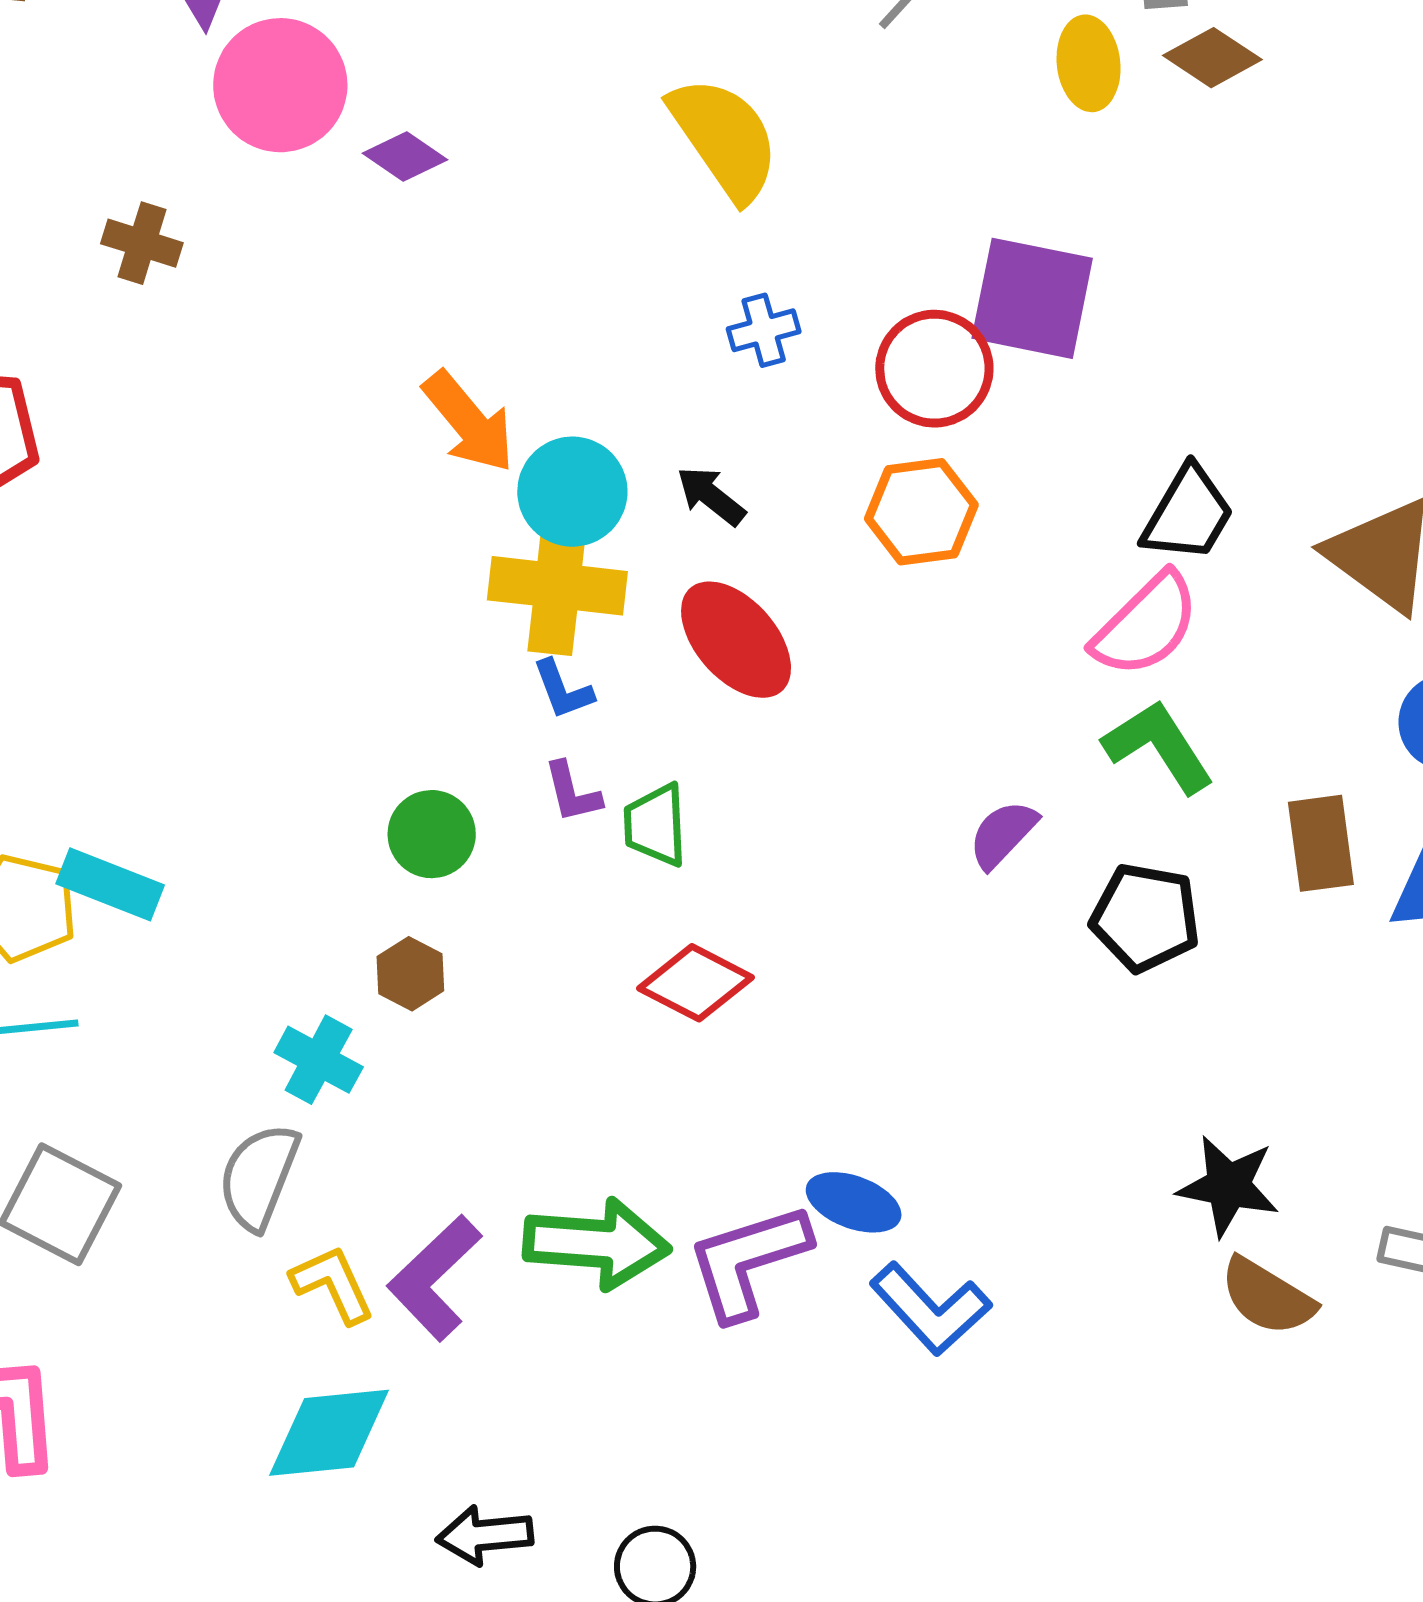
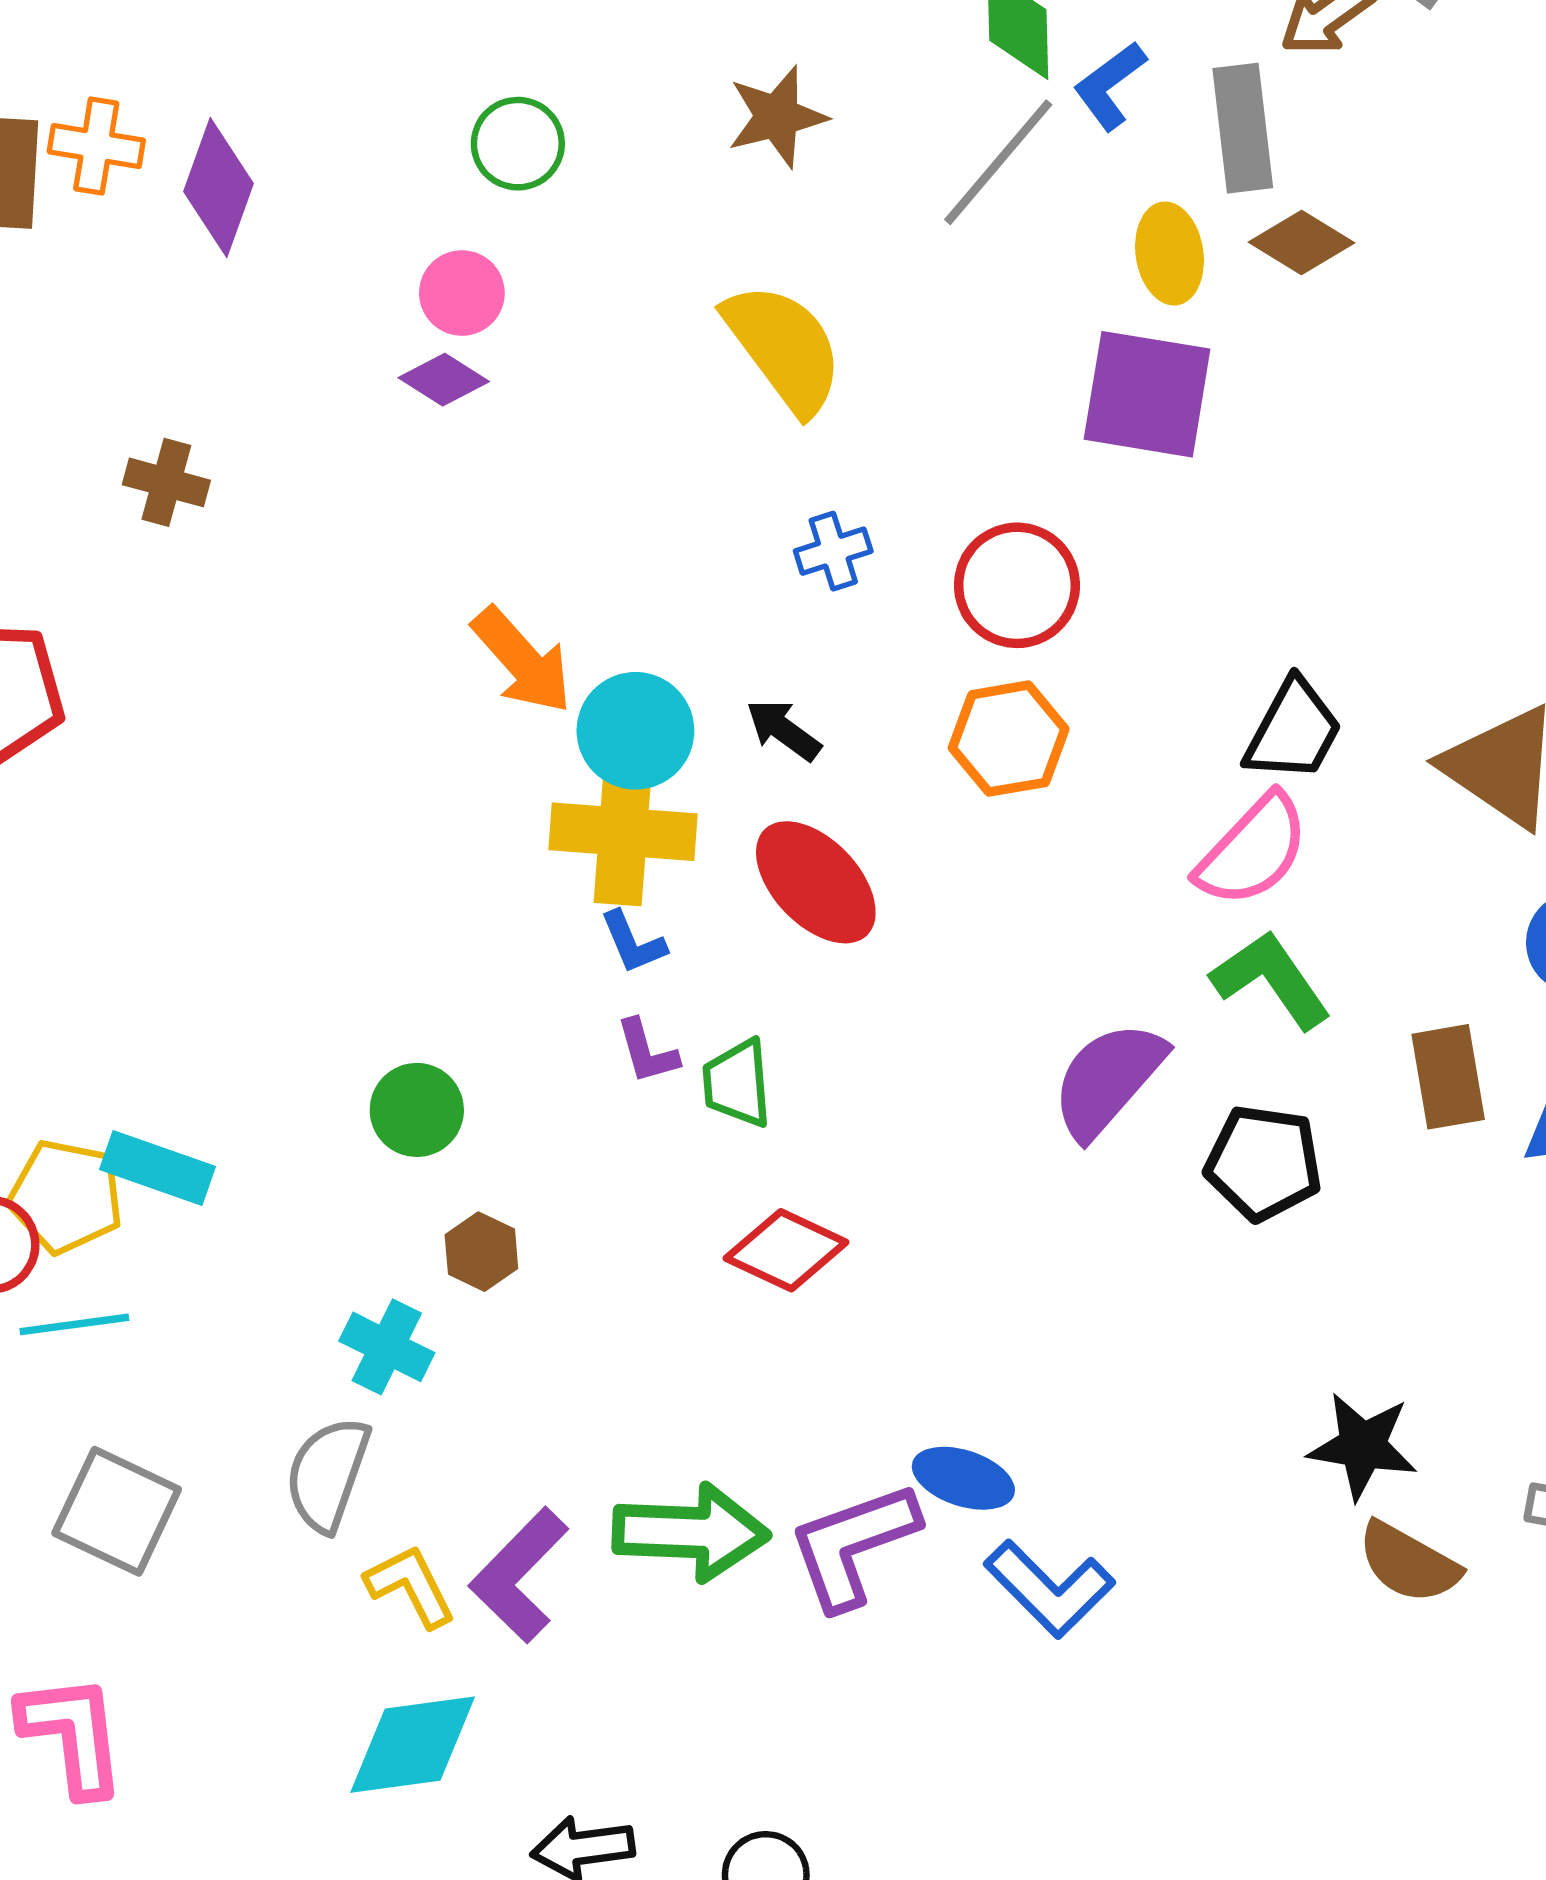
pink circle: (280, 85) -> (462, 293), moved, size x0.6
purple square: (1032, 298) -> (1147, 394), moved
green circle: (432, 834) -> (417, 1110), moved
purple semicircle: (1003, 834) -> (1108, 1080), size x1.6

